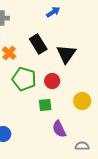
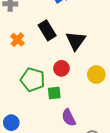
green pentagon: (24, 79) -> (33, 80), moved
yellow circle: (82, 101) -> (96, 74), moved

